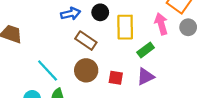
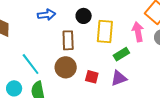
blue arrow: (71, 14) -> (47, 15), moved
brown rectangle: (86, 41) -> (68, 40), turned 48

